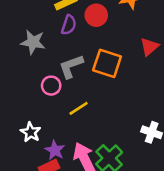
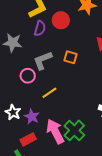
orange square: (107, 63) -> (70, 57), size x0.6
purple star: (55, 150) -> (32, 117), moved

